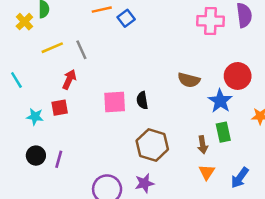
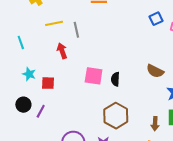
blue square: (126, 18) -> (156, 19), moved
red arrow: (69, 79) -> (62, 51), turned -56
red square: (60, 108) -> (48, 83), moved

